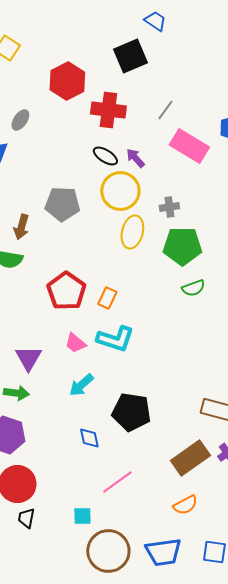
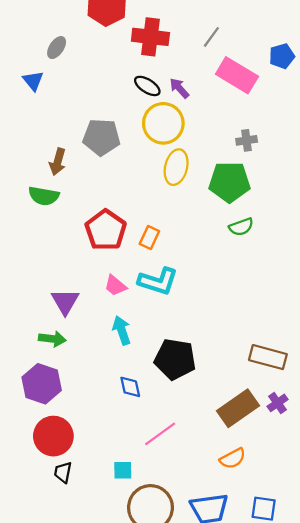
gray cross: (169, 207) -> (247, 140), moved
cyan arrow: (81, 385) -> (122, 330), turned 112

